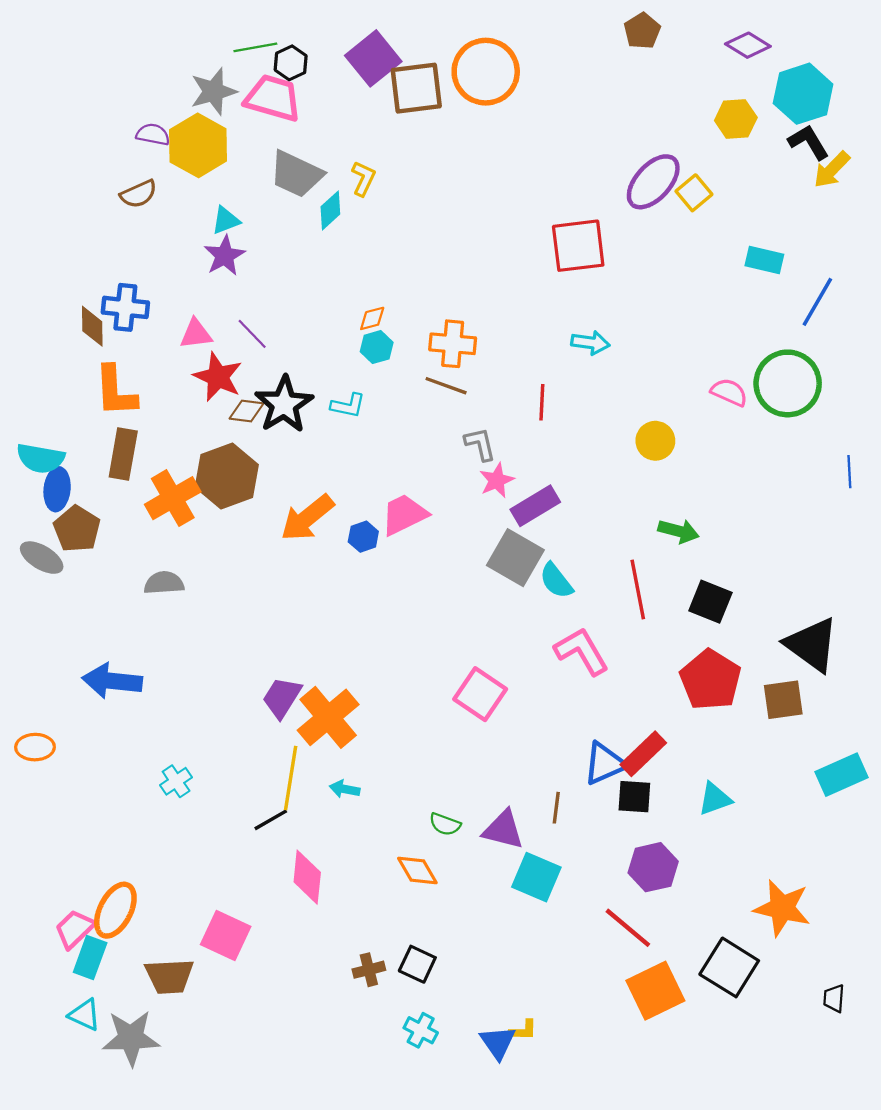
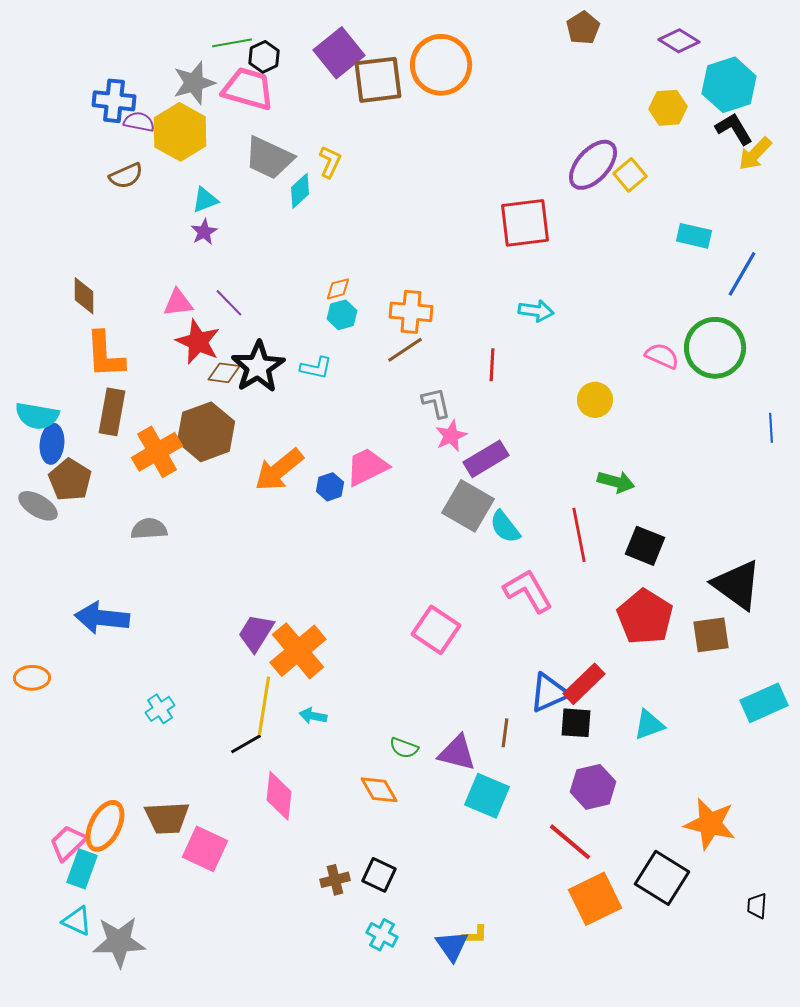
purple star: (225, 256) -> (204, 232), size x0.7
blue cross: (125, 307) -> (114, 101), moved
brown line: (446, 386) -> (405, 350), turned -54
brown trapezoid: (169, 976) -> (167, 818), moved

